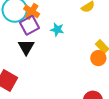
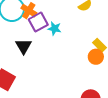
purple square: (30, 25) -> (38, 22), moved

